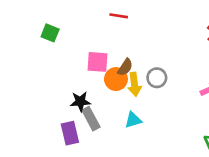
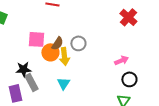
gray circle: (157, 78) -> (78, 43), moved
cyan triangle: (133, 120) -> (63, 83), turned -40

